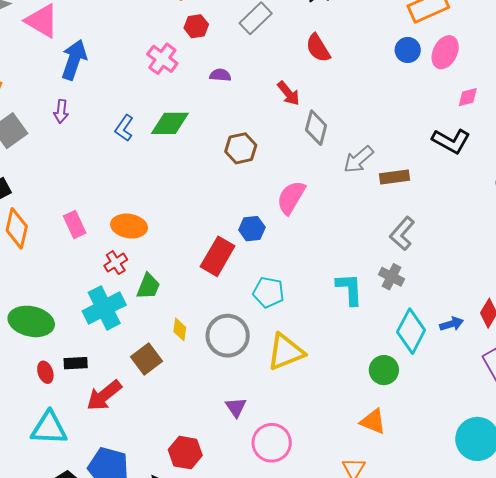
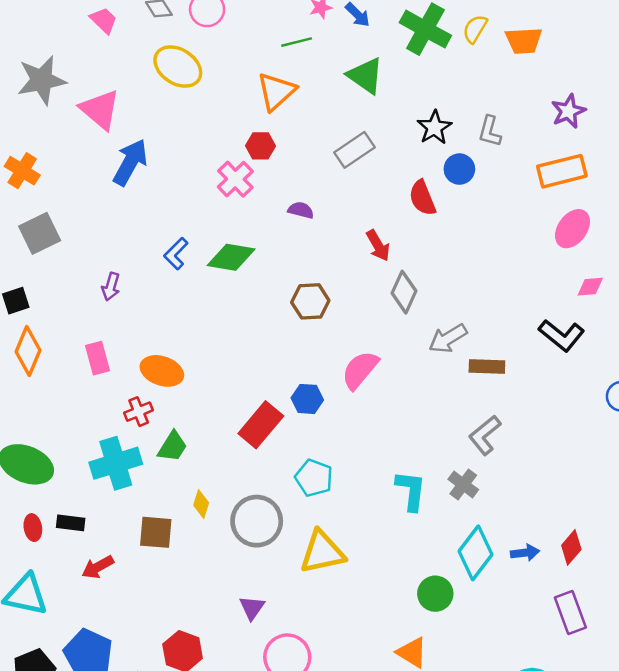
red hexagon: (196, 26) -> (261, 146), moved
blue circle: (408, 50) -> (459, 169), moved
purple arrow: (61, 111) -> (111, 287), moved
brown square: (147, 359) -> (156, 532), turned 32
red arrow: (104, 395) -> (98, 567), size x0.7

